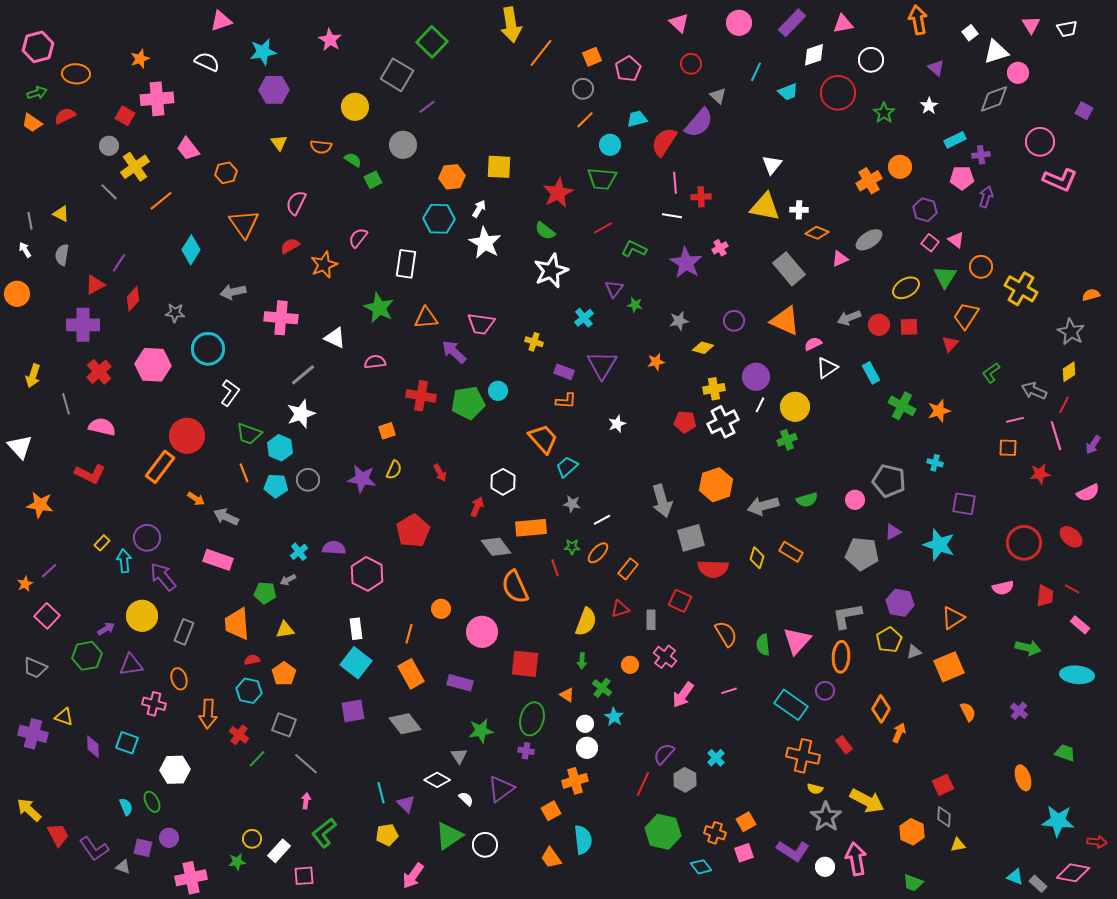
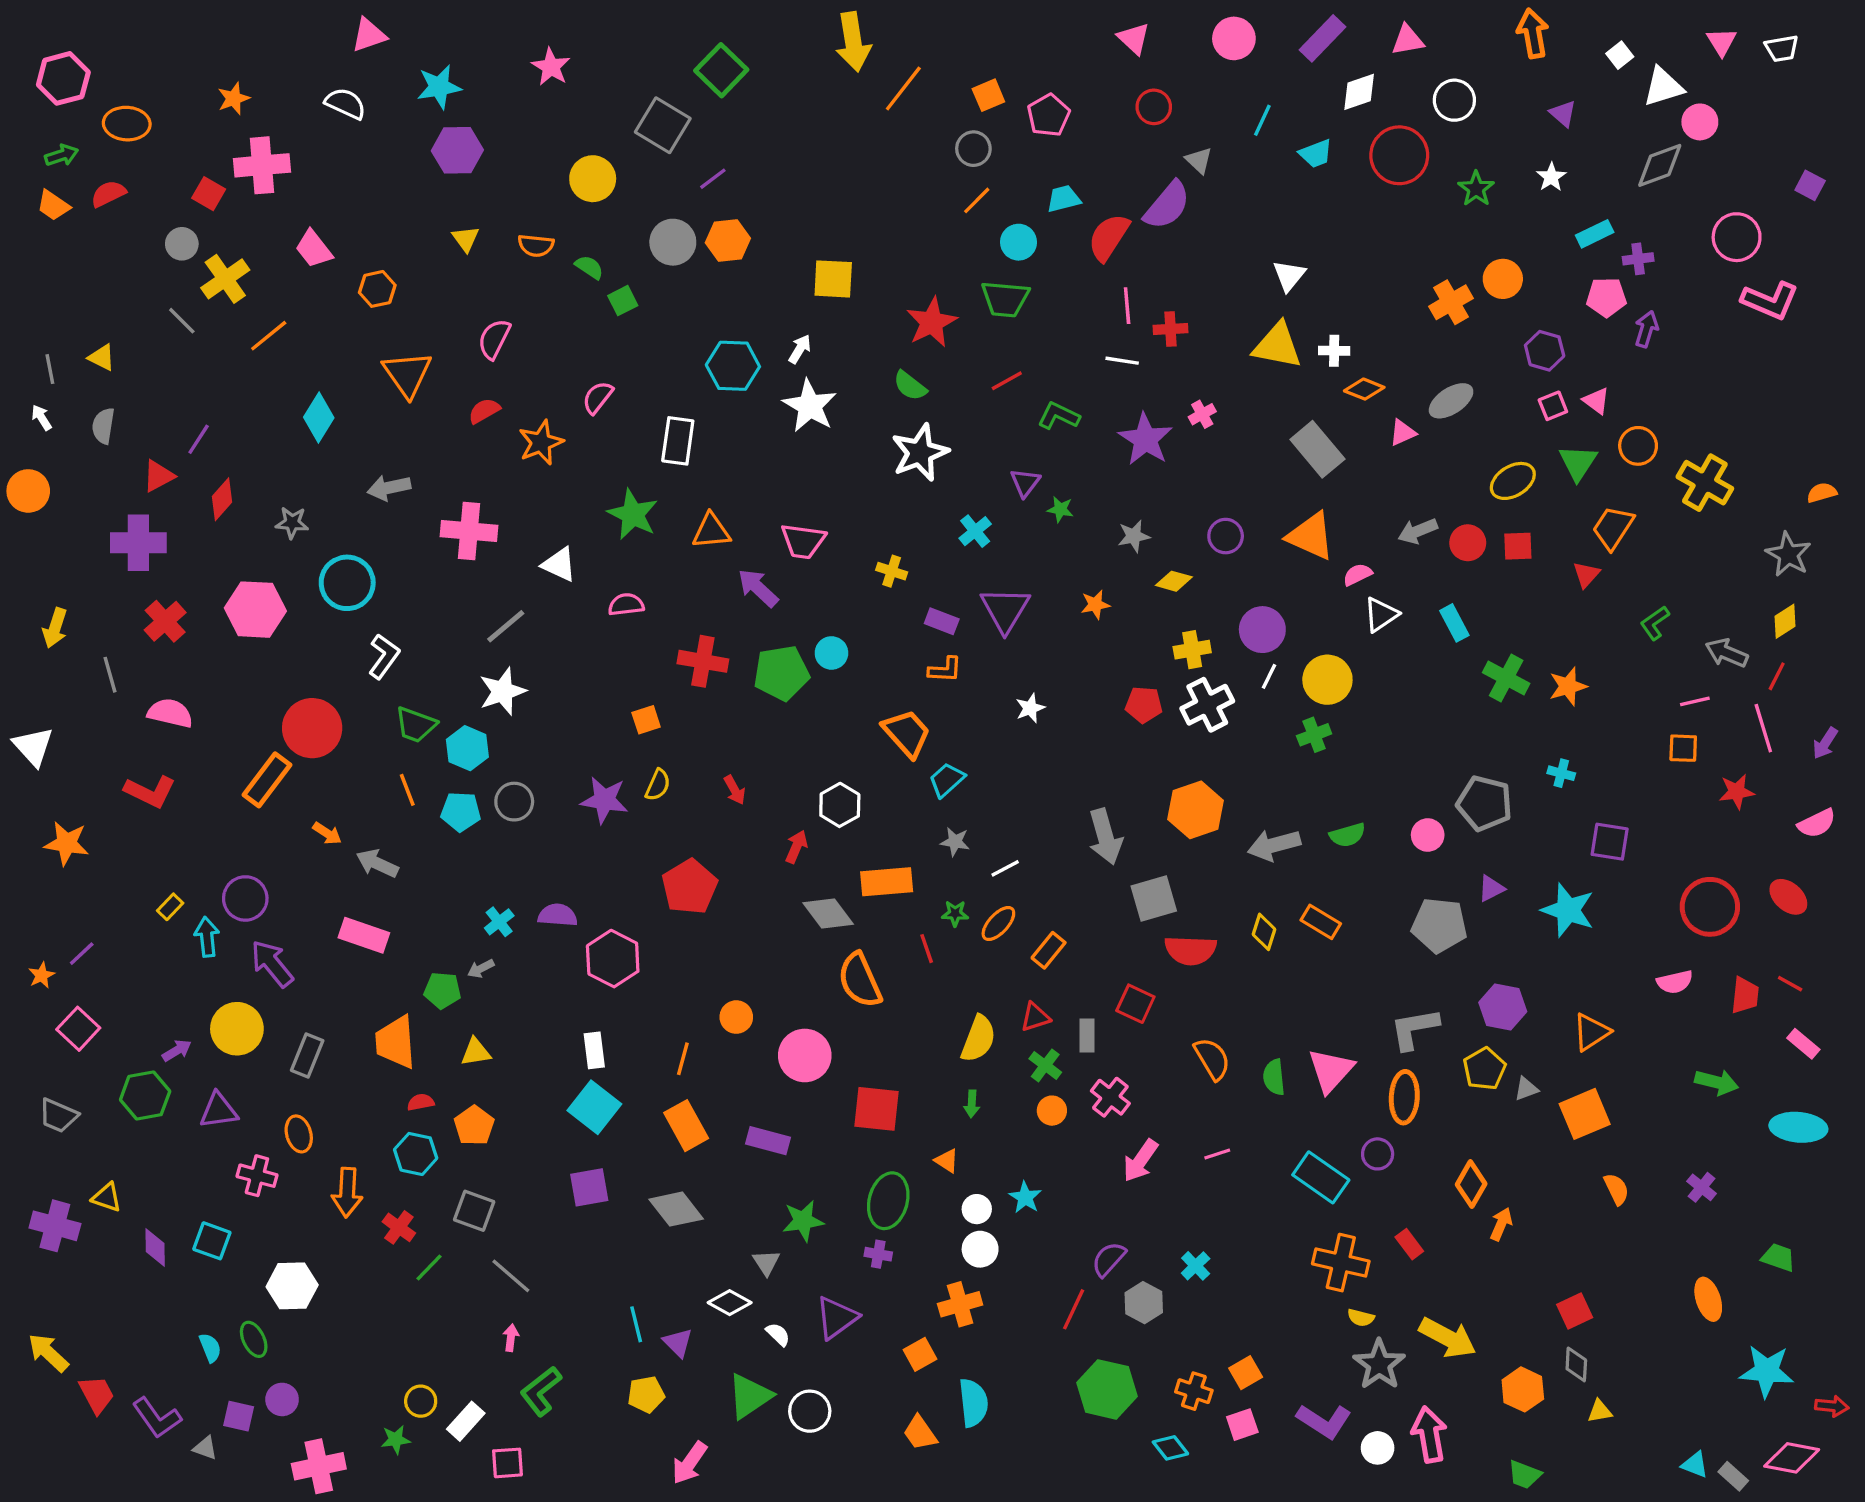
orange hexagon: (452, 177) -> (728, 240), moved
pink square: (930, 243) -> (1553, 406), turned 30
green cross: (602, 688) -> (1045, 1065), moved

